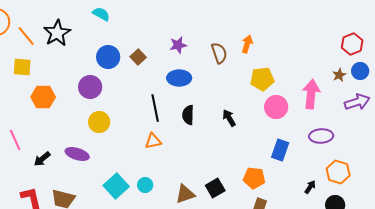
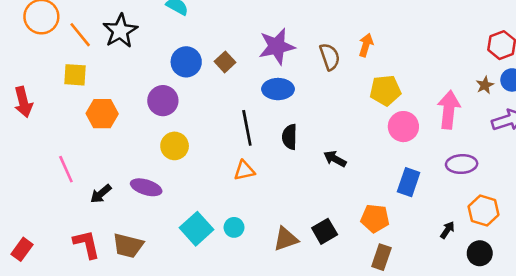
purple star: (178, 45) -> (277, 46), size x1.6
black arrow: (229, 118) -> (335, 159), moved, turned -30

